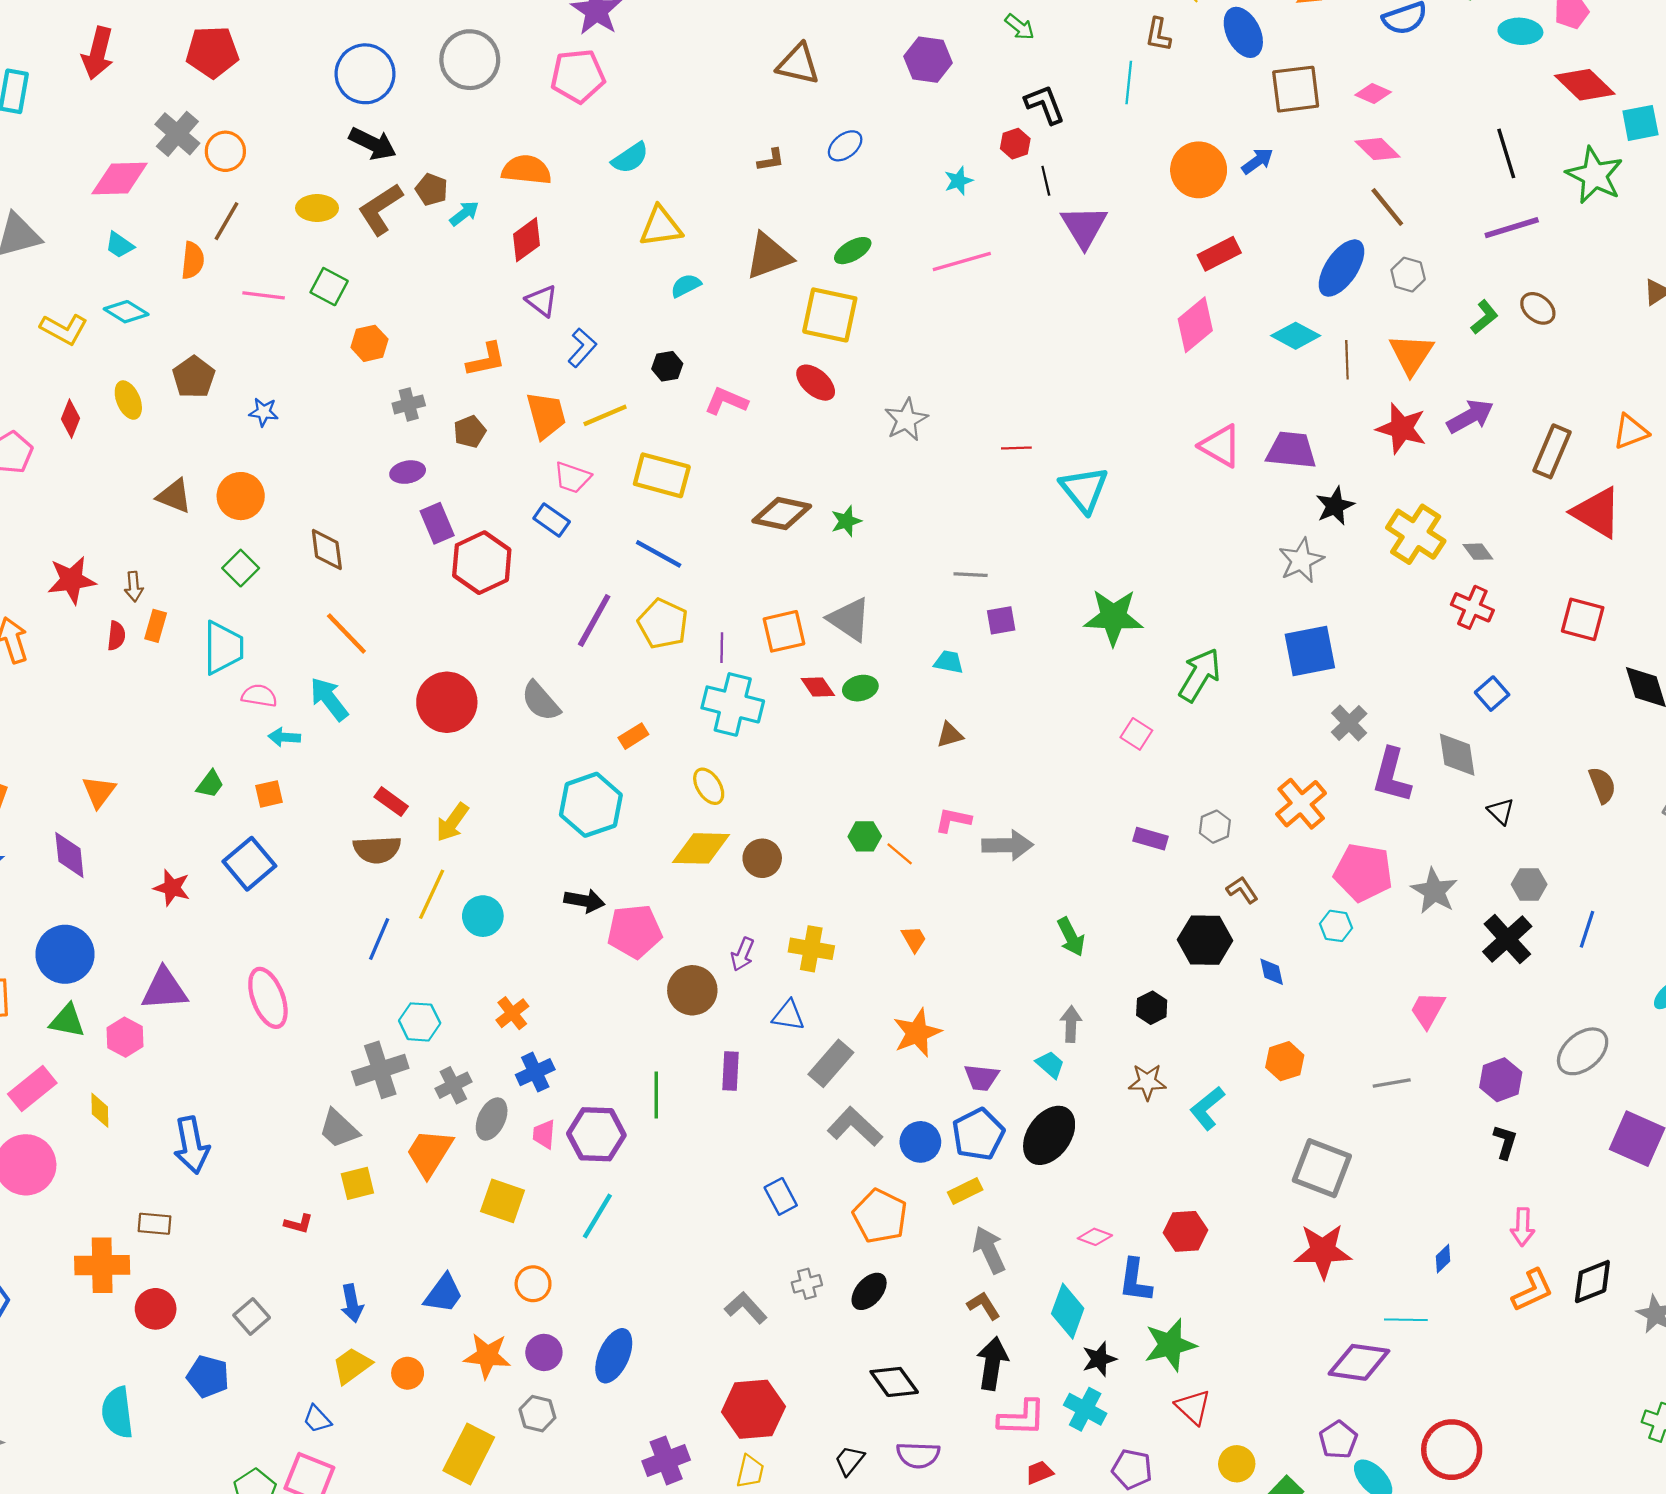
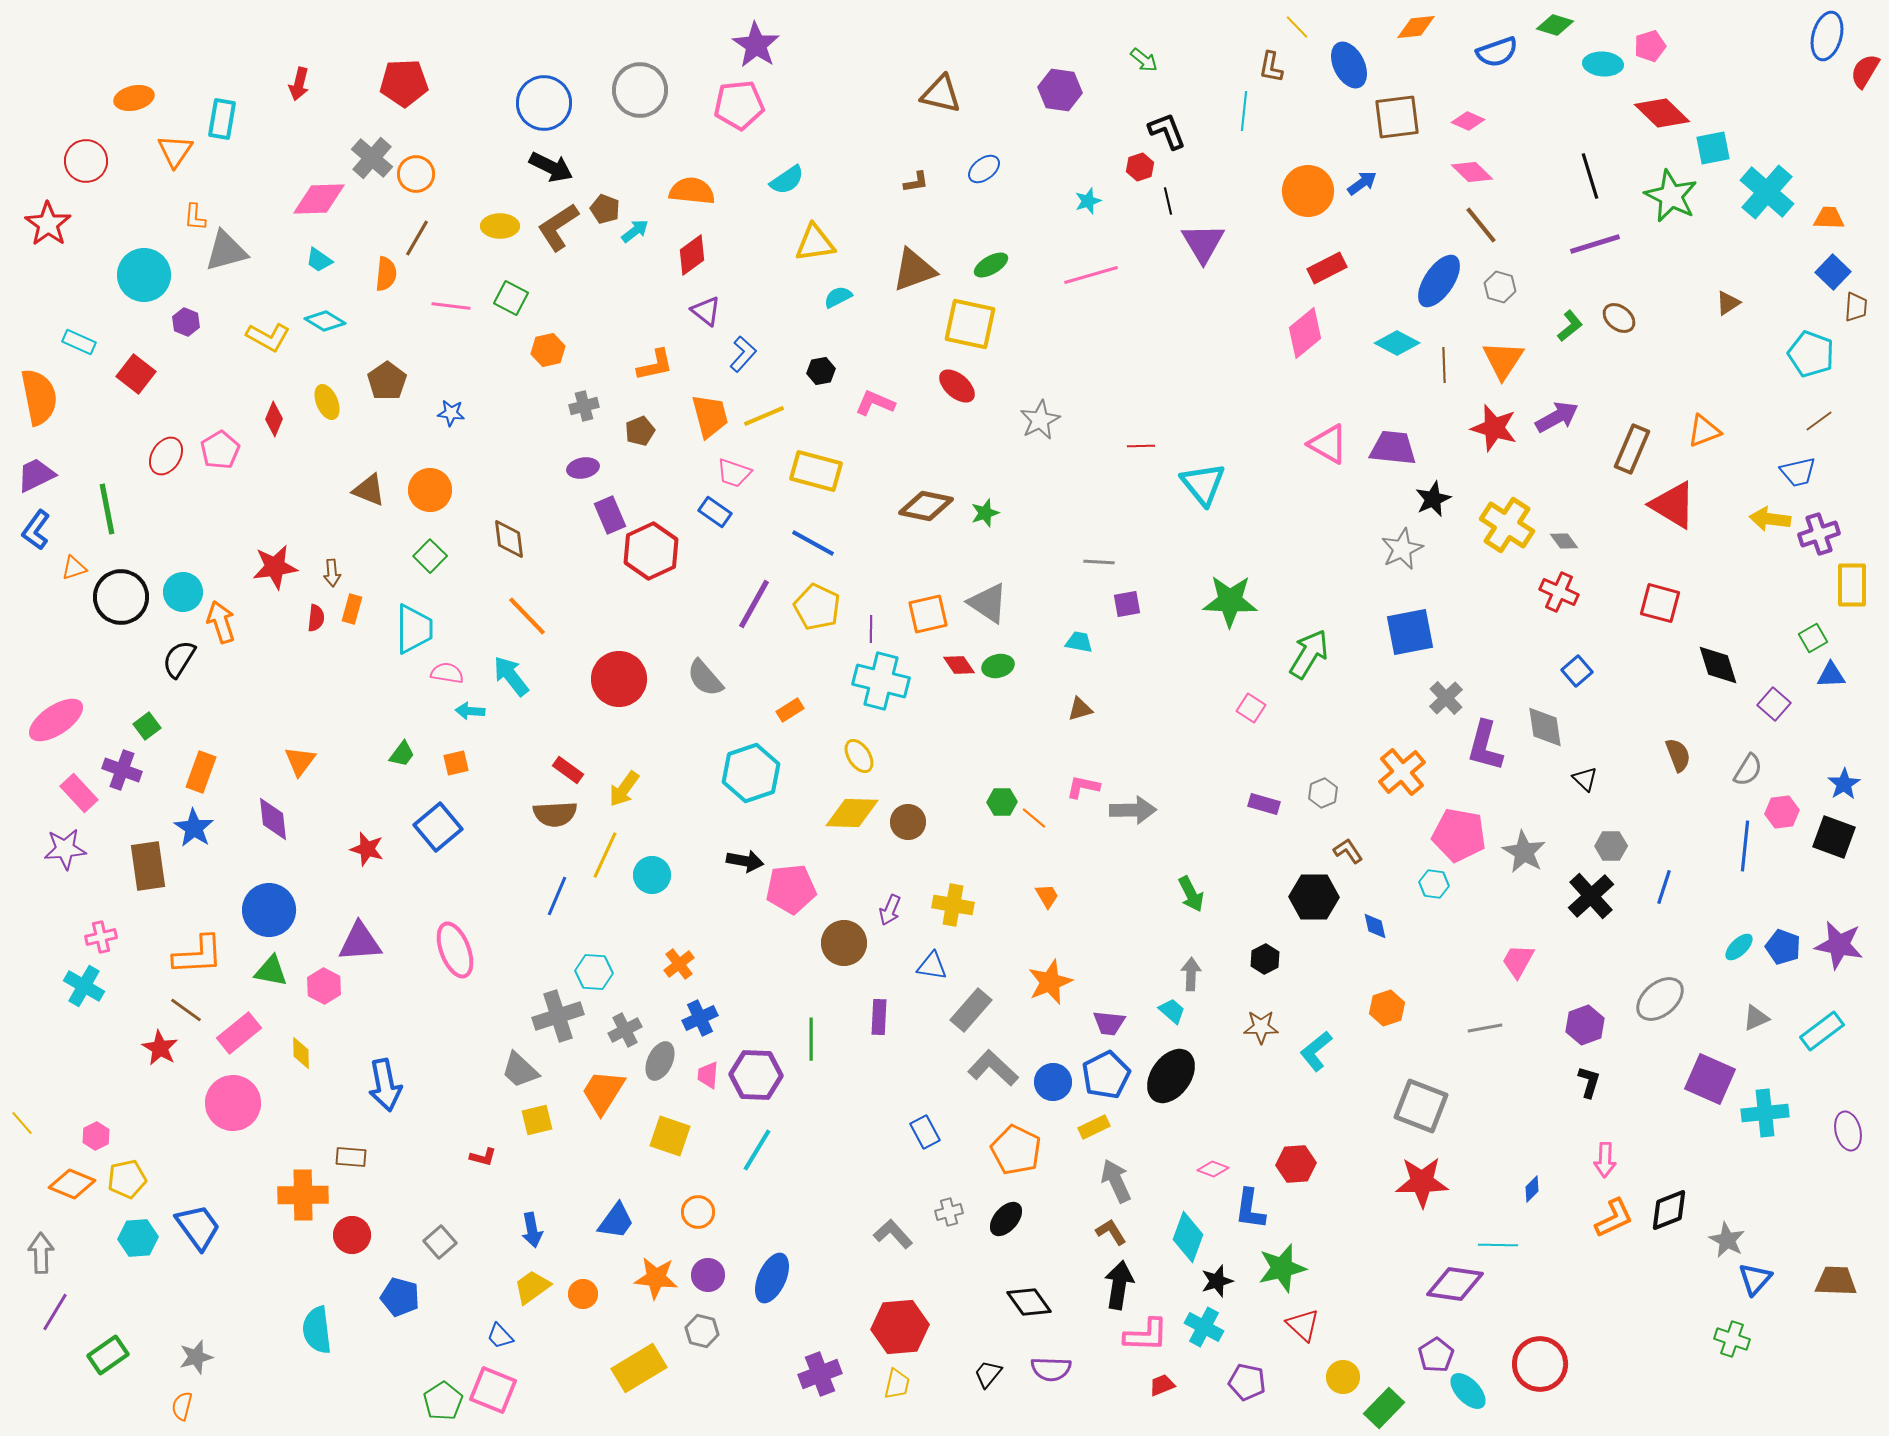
red arrow: (98, 53) -> (299, 84), size x0.7
yellow rectangle: (469, 1454) -> (639, 1368), turned 32

